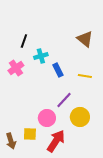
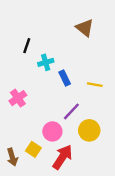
brown triangle: (85, 39) -> (85, 28), moved
pink cross: (16, 68) -> (18, 98), moved
yellow square: (30, 134) -> (33, 149), turned 32

